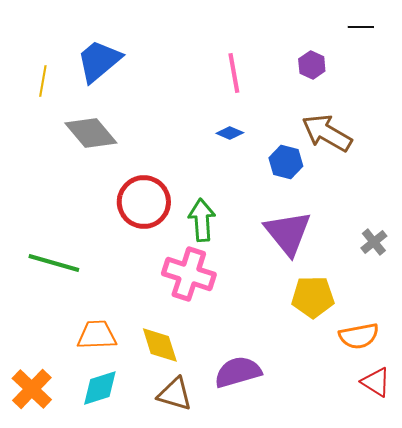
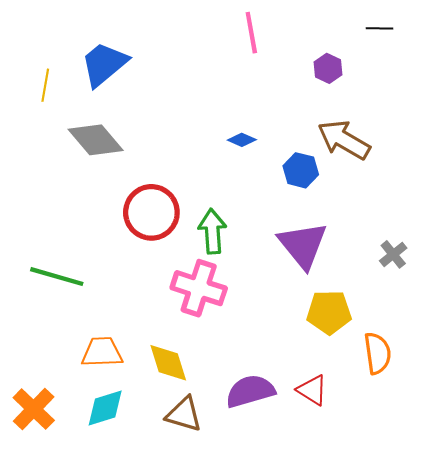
pink line: (234, 73) -> (251, 33), moved
orange semicircle: (359, 336) -> (377, 353), turned -87
red triangle: (376, 382) -> (312, 390), moved

